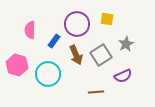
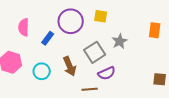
brown arrow: (76, 55) -> (70, 66), moved
cyan circle: (48, 74) -> (42, 71), size x0.7
purple semicircle: (123, 76) -> (107, 73), moved

